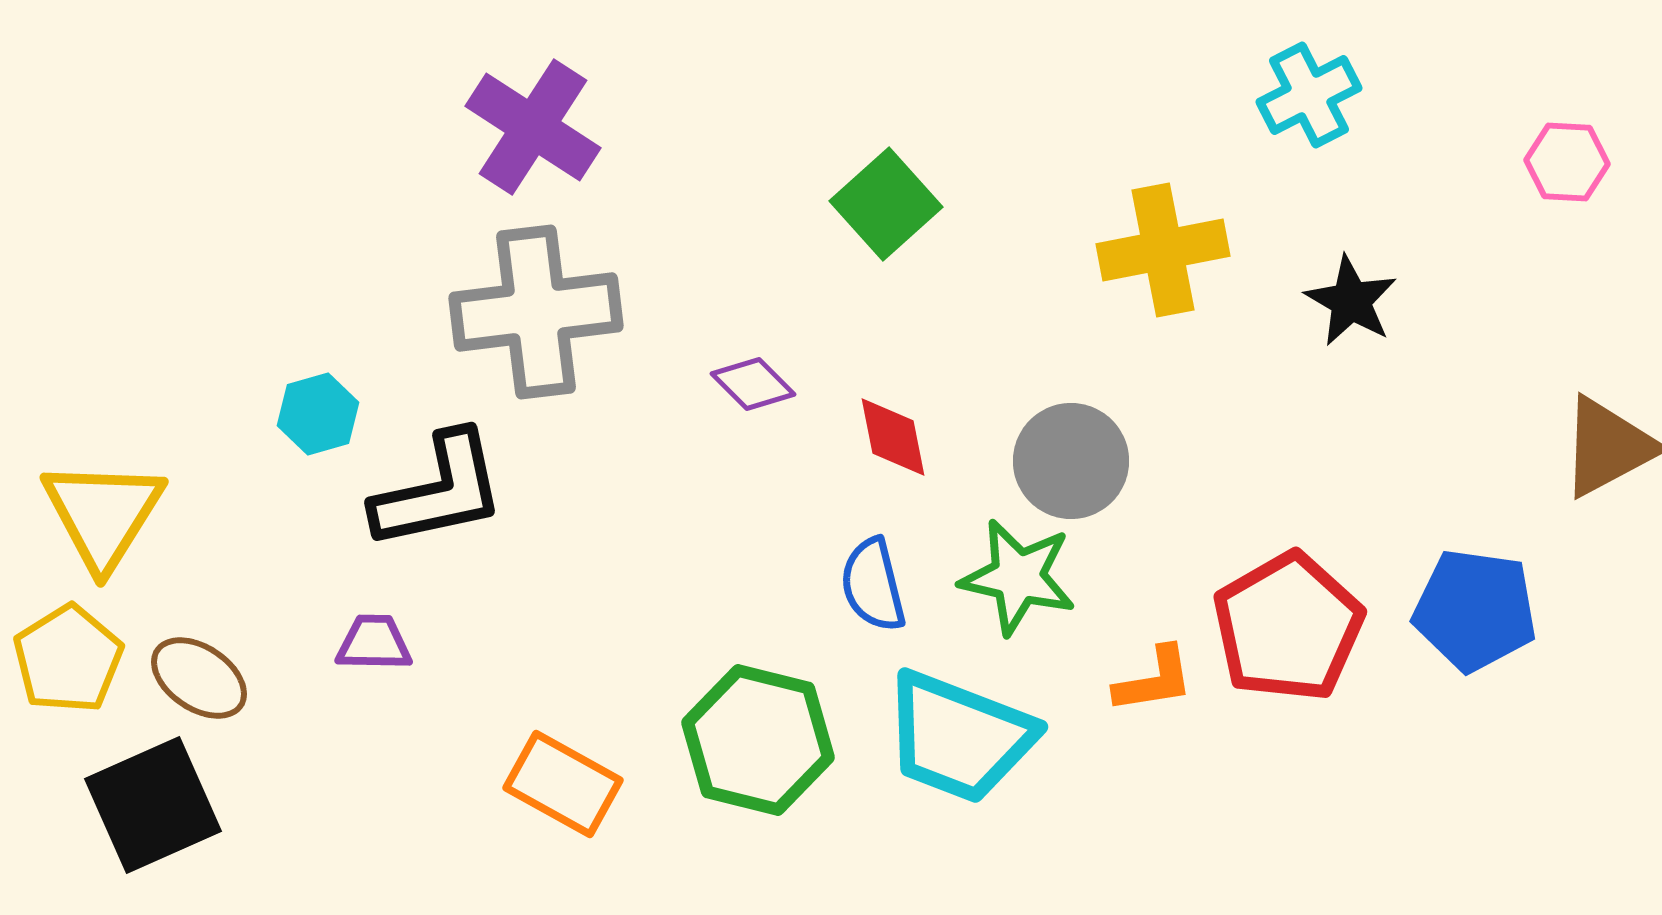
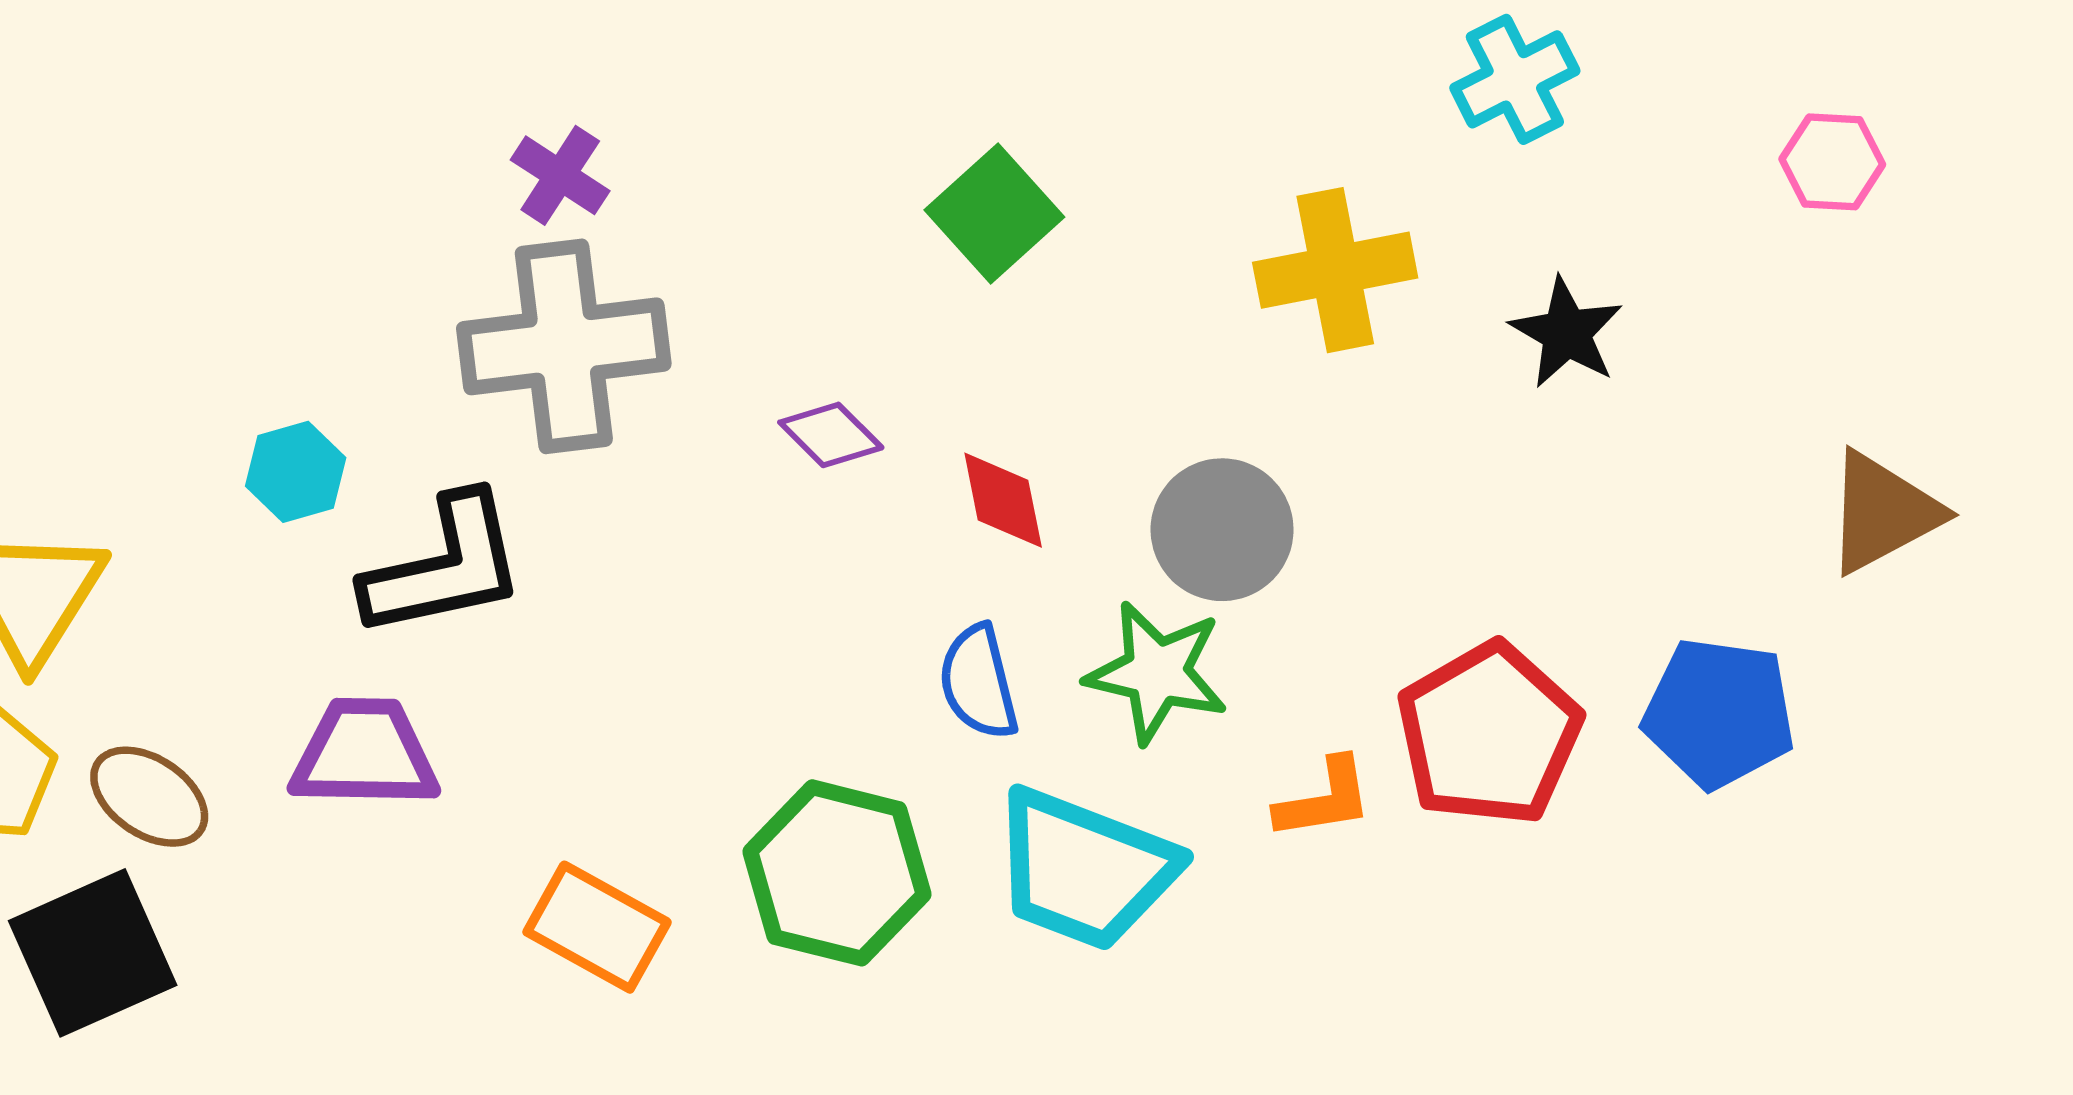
purple cross: (533, 127) -> (560, 175), moved, size x0.6
purple trapezoid: (374, 643) -> (365, 754), size x1.6

